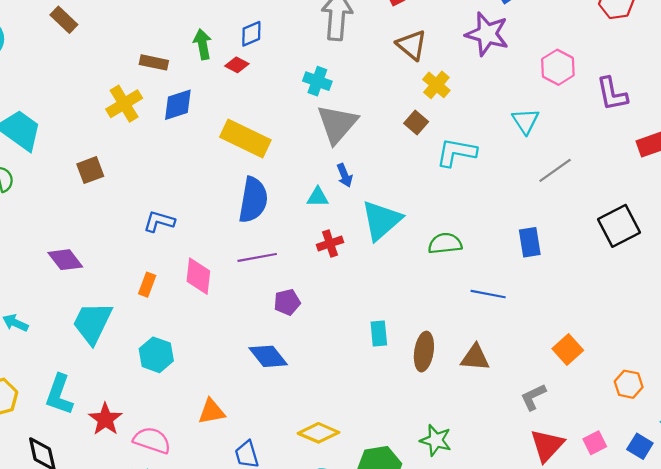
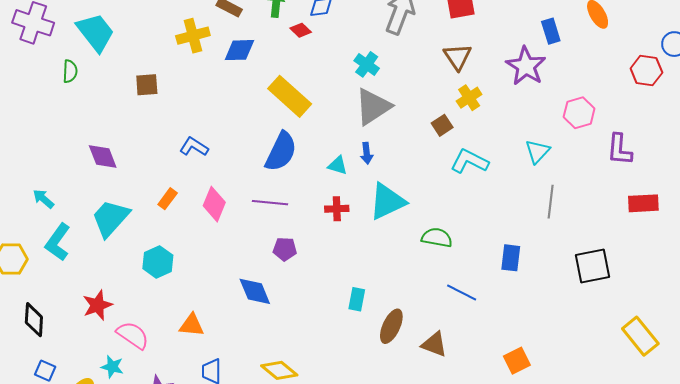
gray line: (555, 170) -> (551, 202), turned -64
cyan L-shape: (59, 395) -> (58, 242), moved

